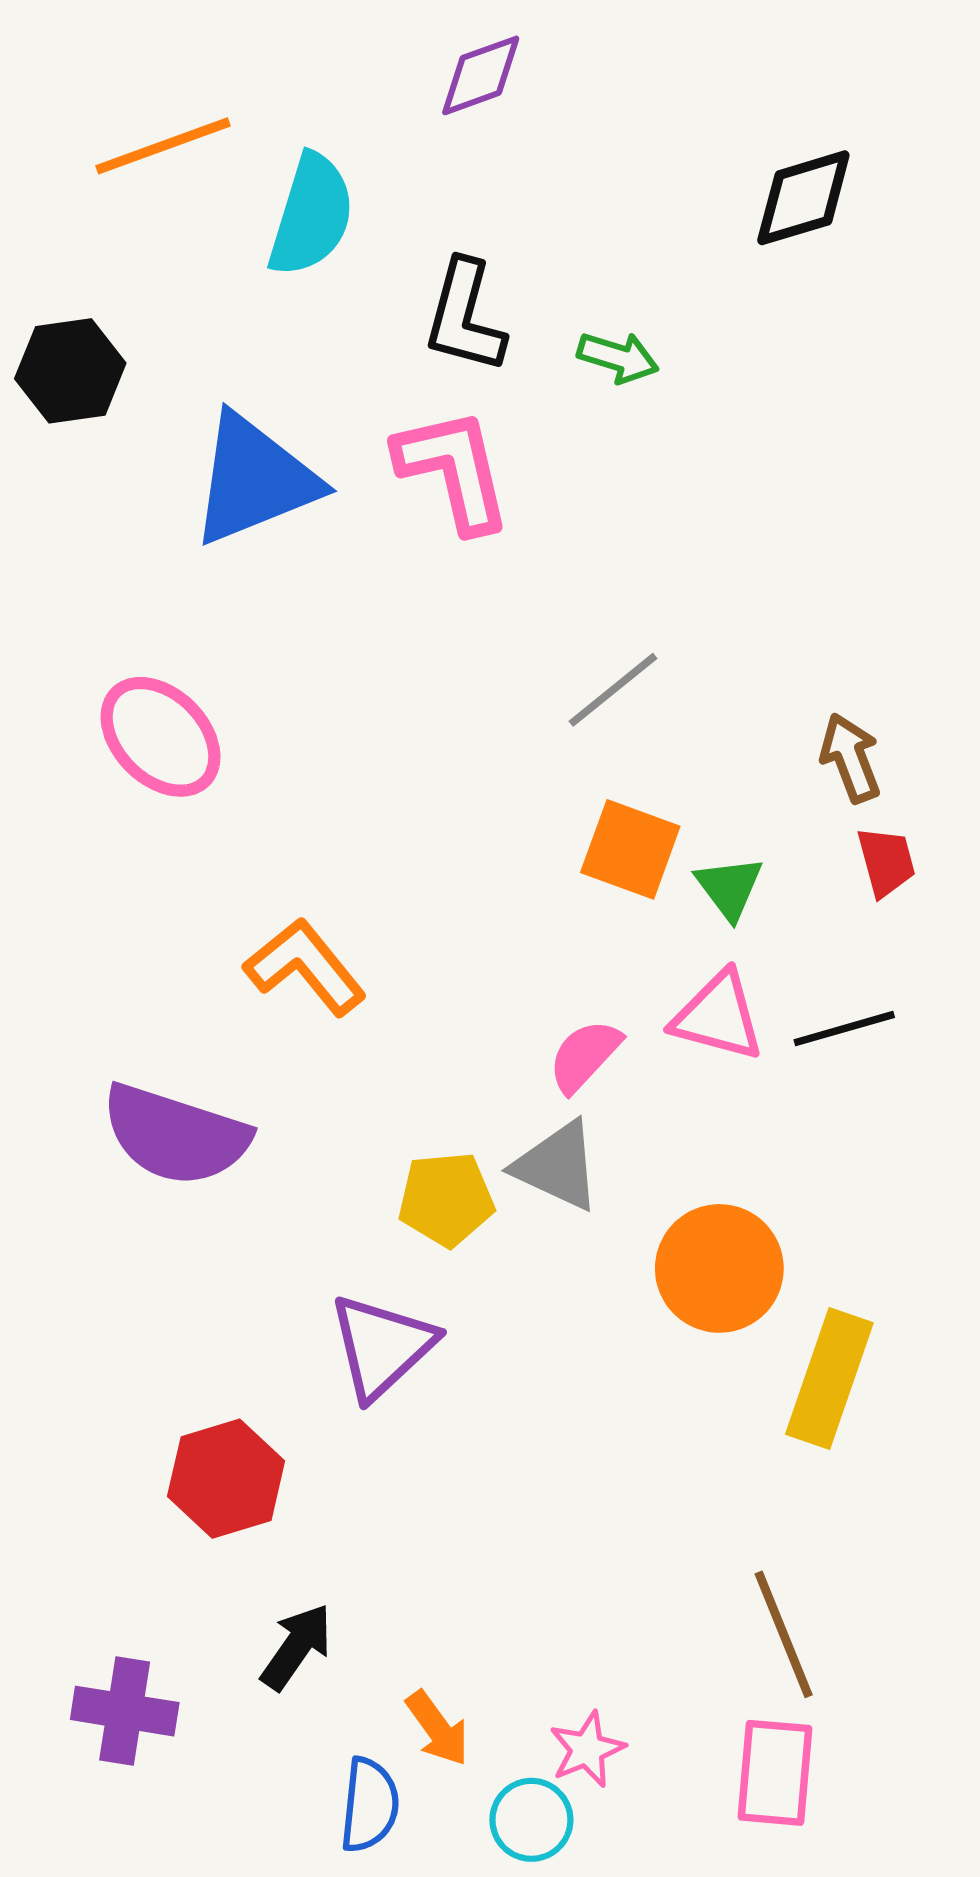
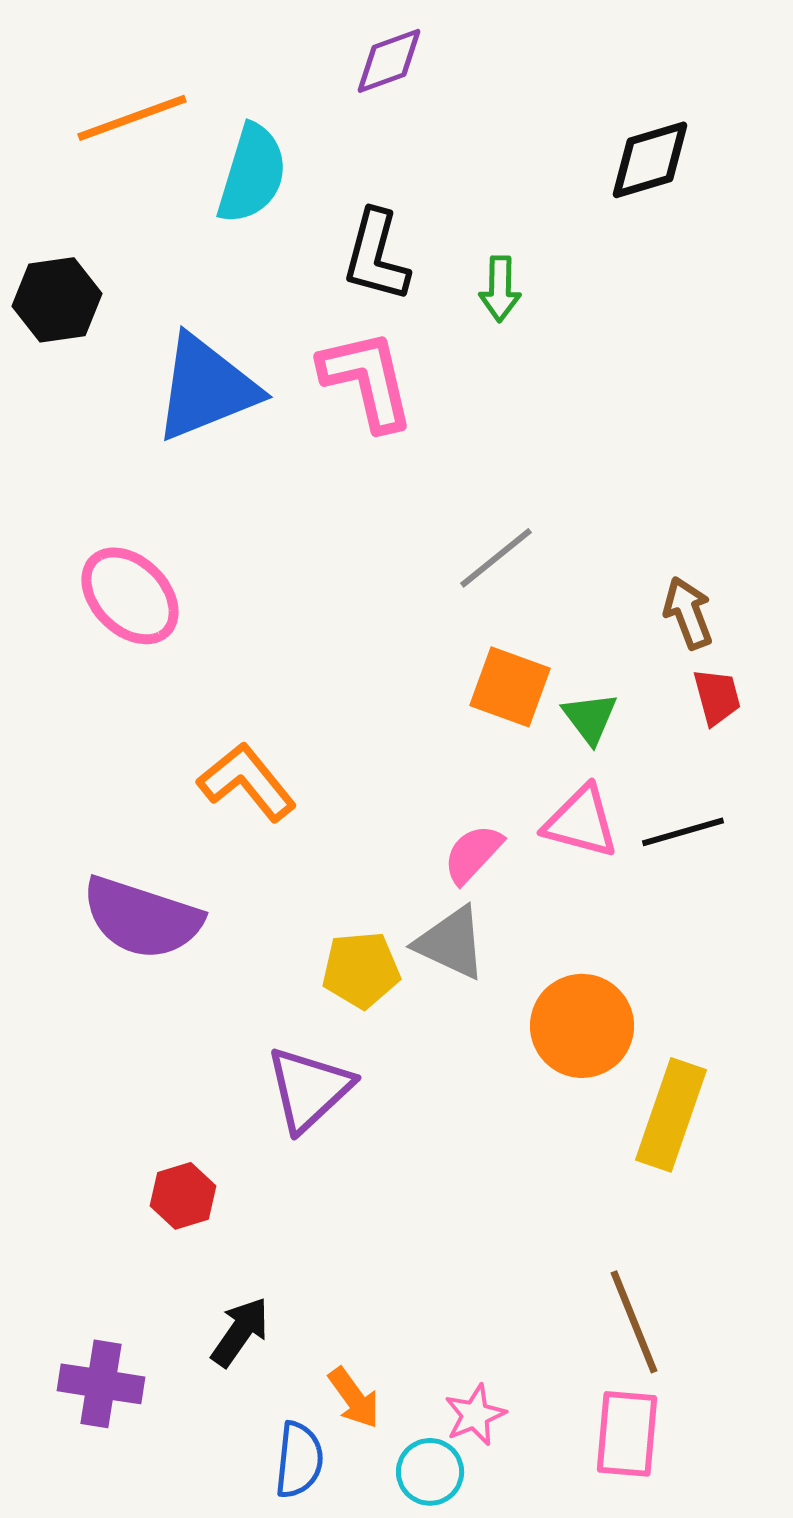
green arrow: (618, 357) -> (500, 289), turned 74
red hexagon: (226, 1479) -> (183, 1196), size x0.7

